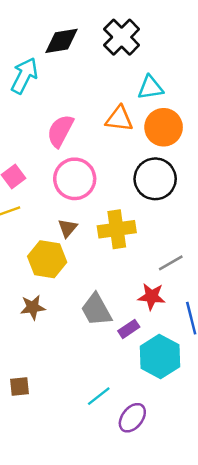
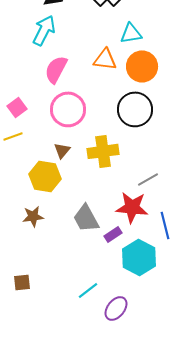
cyan arrow: (24, 76) -> (44, 30), moved
red star: (152, 296) -> (132, 207), size x1.4

